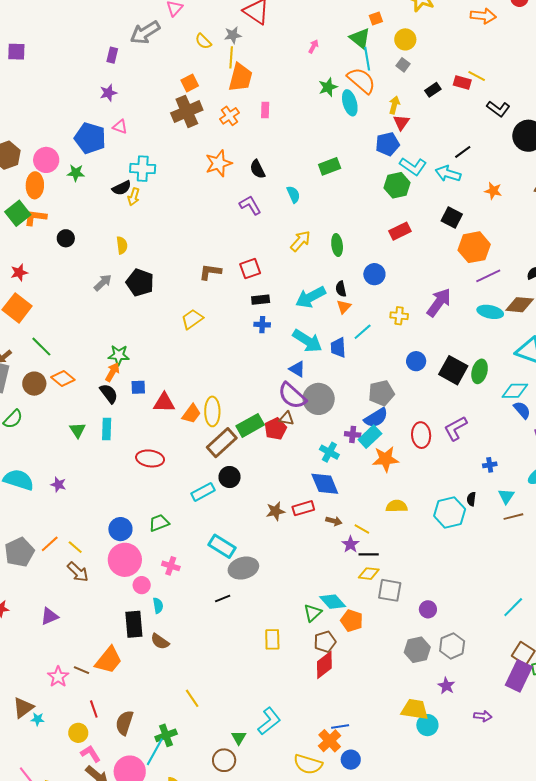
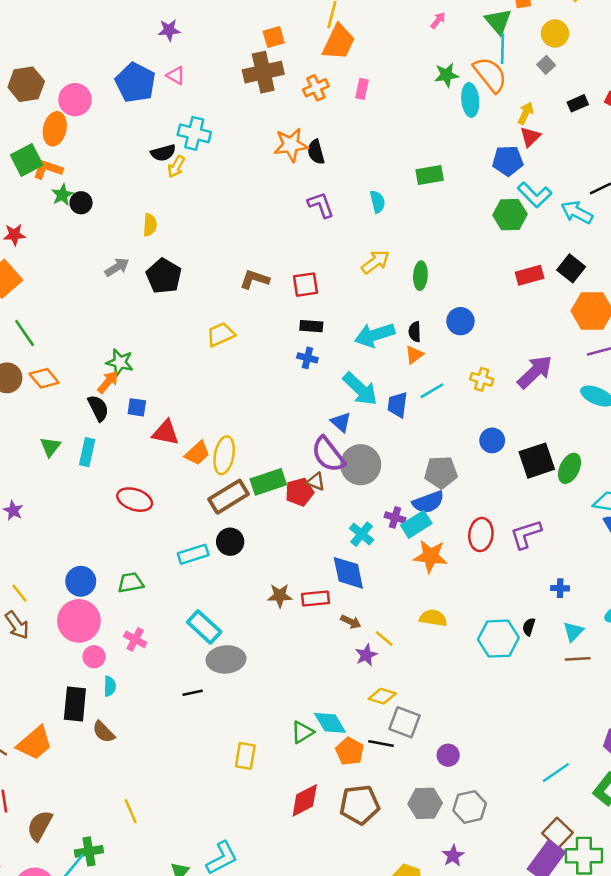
black semicircle: (257, 169) -> (316, 152), moved
green star: (76, 173) -> (62, 195), moved, turned 30
red rectangle: (400, 231) -> (530, 275), moved
black square: (453, 370) -> (537, 461), turned 32
black line: (369, 554) -> (381, 743), moved
brown pentagon: (325, 642) -> (360, 805), moved, size x1.4

